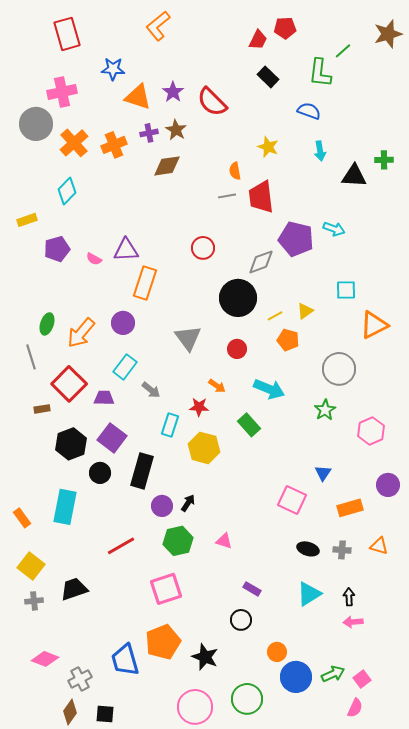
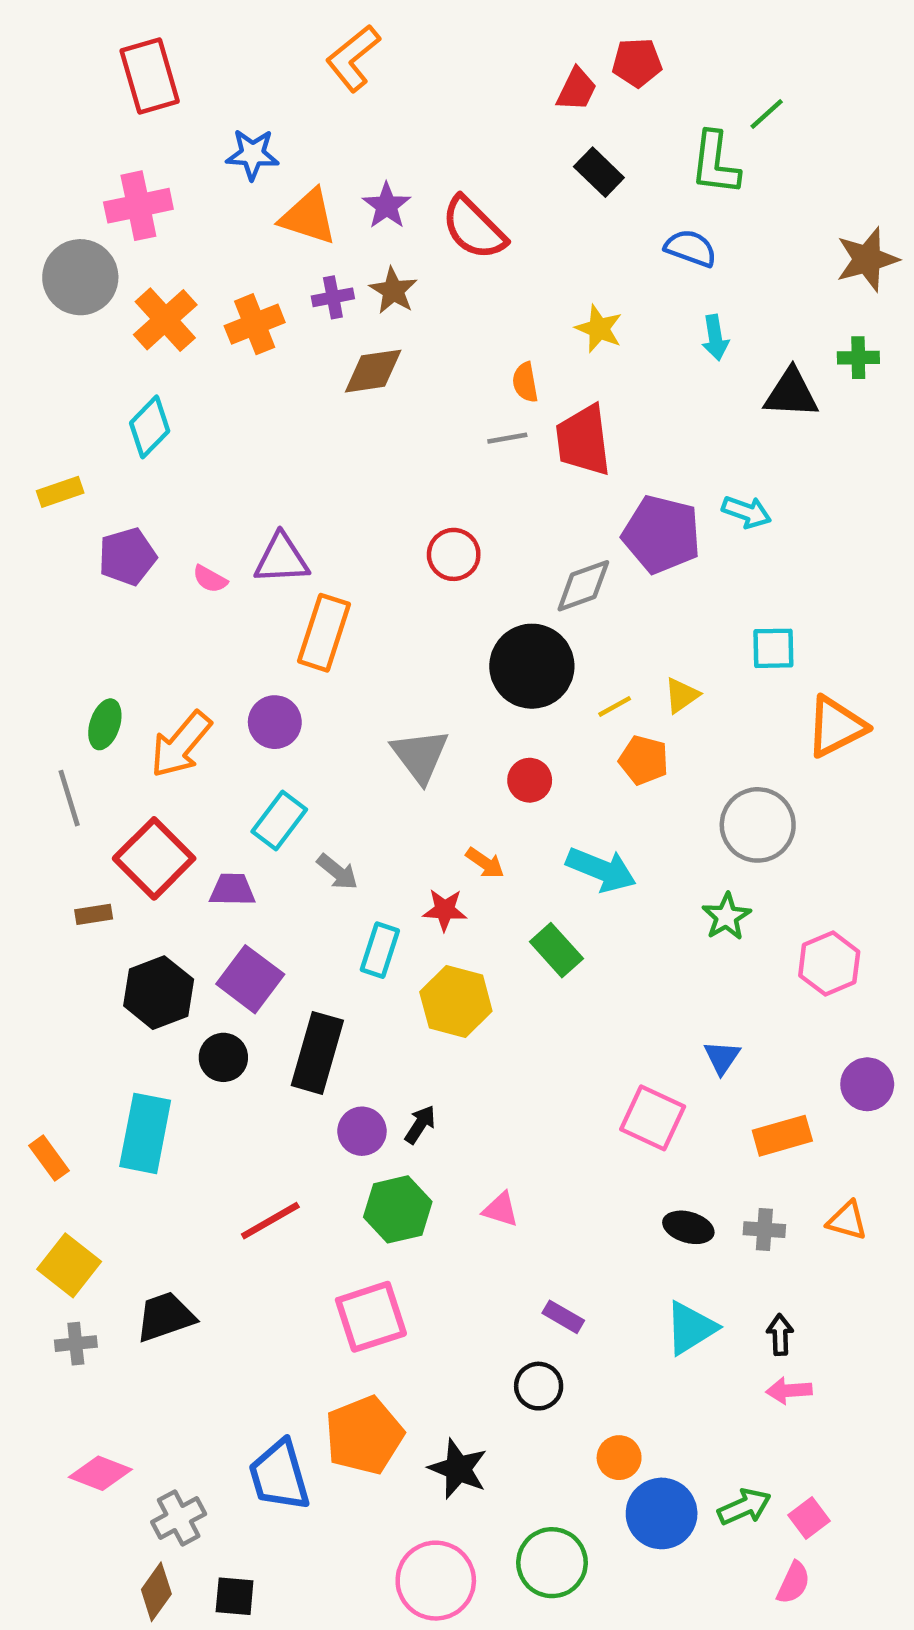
brown star: (388, 34) -> (867, 259), moved

